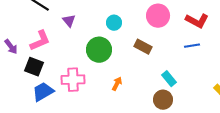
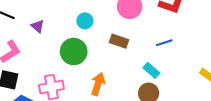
blue line: (192, 46) -> (164, 43), moved
orange arrow: (117, 84) -> (98, 84), size x1.5

